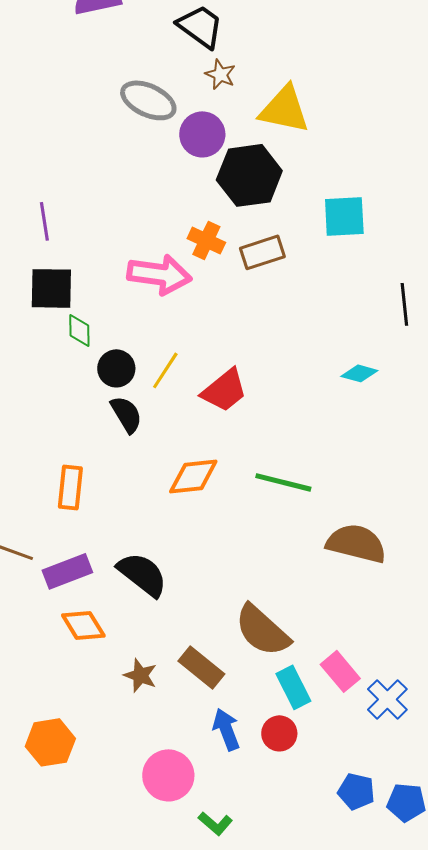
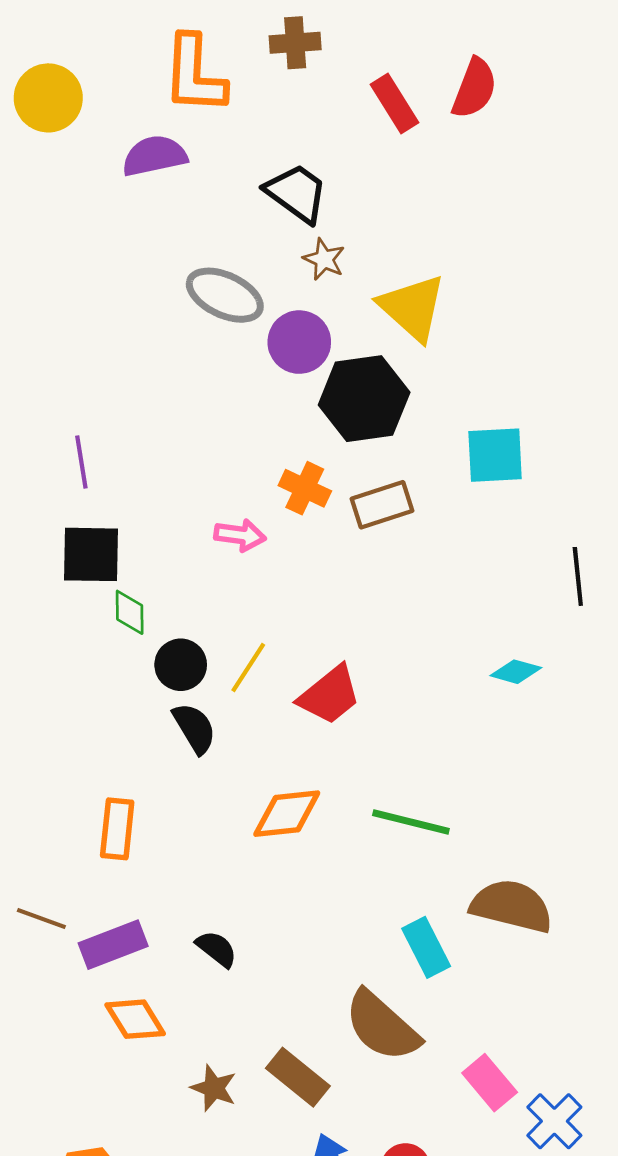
yellow triangle: (284, 109) -> (412, 308), turned 30
pink arrow: (159, 274) -> (240, 535), size x0.6
black semicircle: (142, 574) -> (217, 949), size x0.6
cyan rectangle: (293, 687) -> (426, 947), moved

